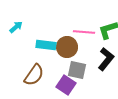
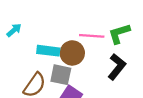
gray square: (77, 70) -> (61, 75), moved

